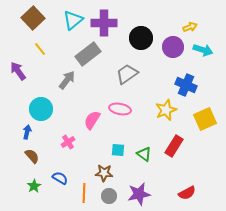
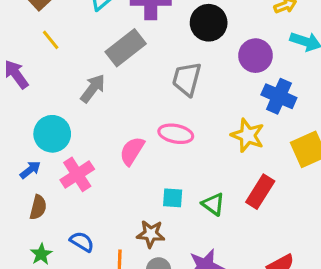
purple circle: (173, 47) -> (256, 56), moved
gray trapezoid: (127, 74) -> (187, 79), turned -40
yellow star: (166, 110) -> (248, 135), turned -30
blue arrow: (27, 132) -> (30, 170), turned 40
pink cross: (68, 142) -> (77, 174), moved, size x1.5
brown semicircle: (32, 156) -> (38, 207), turned 56

